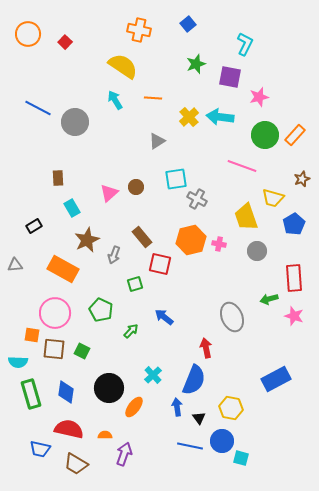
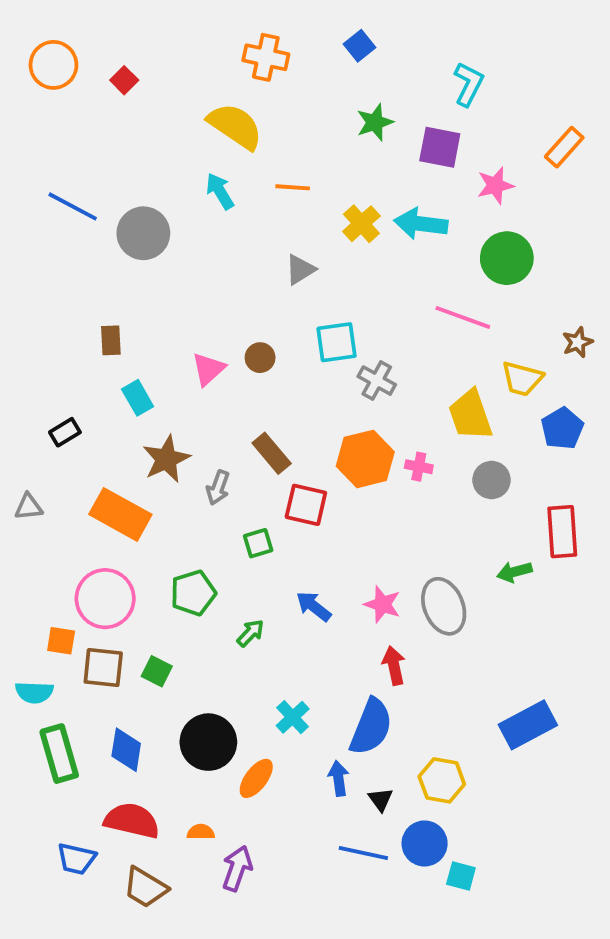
orange rectangle: (295, 135) -> (564, 147), moved
green pentagon: (101, 310) -> (193, 593), turned 30
pink star: (294, 316) -> (382, 604), moved

